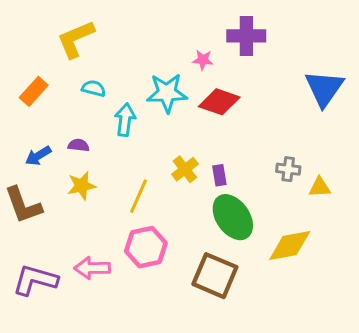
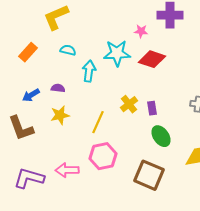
green ellipse: (233, 217) -> (161, 136), size x0.7

